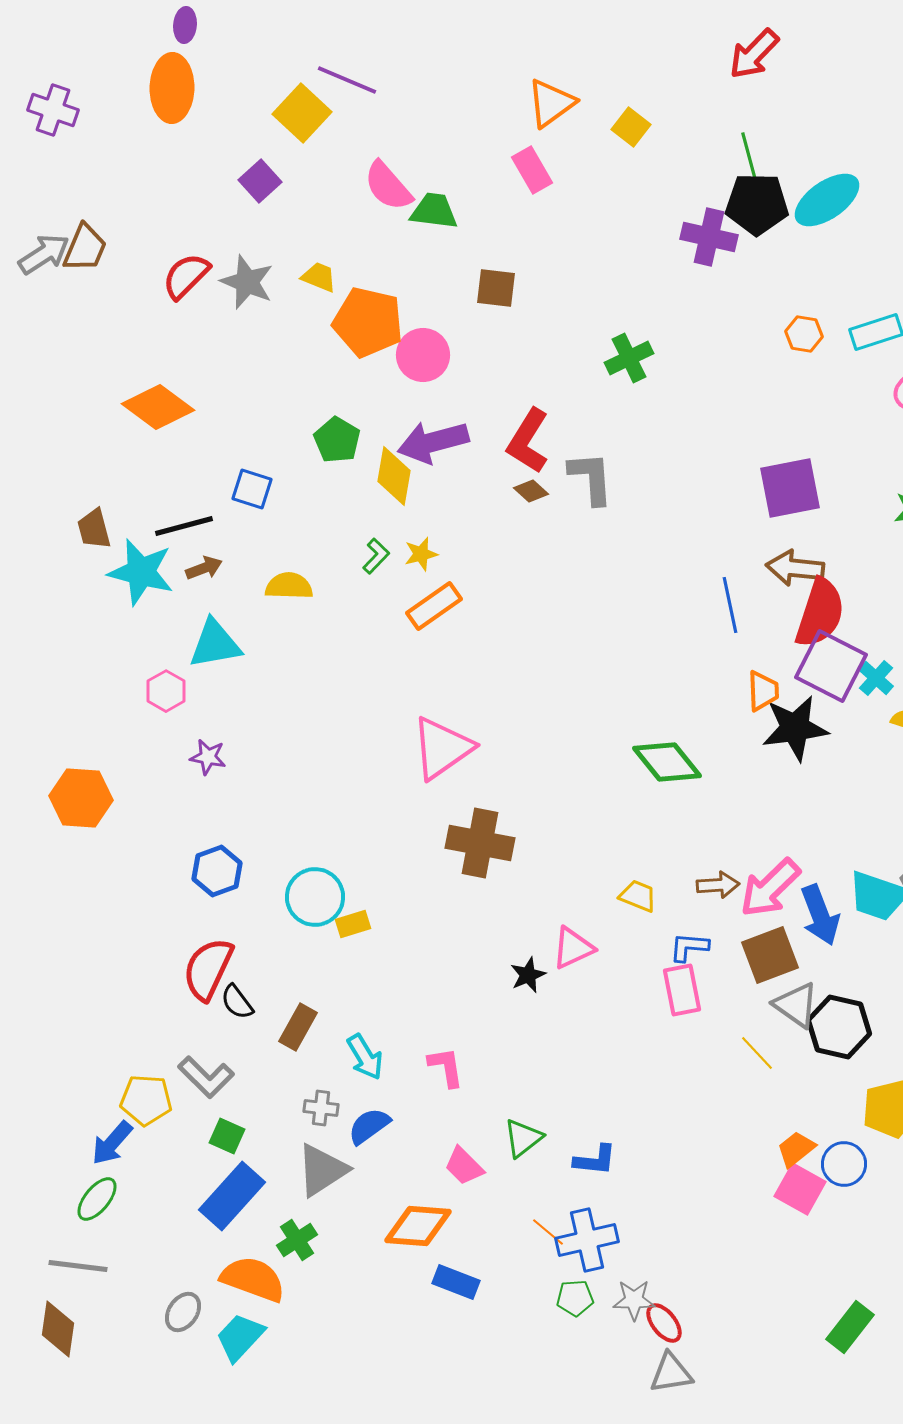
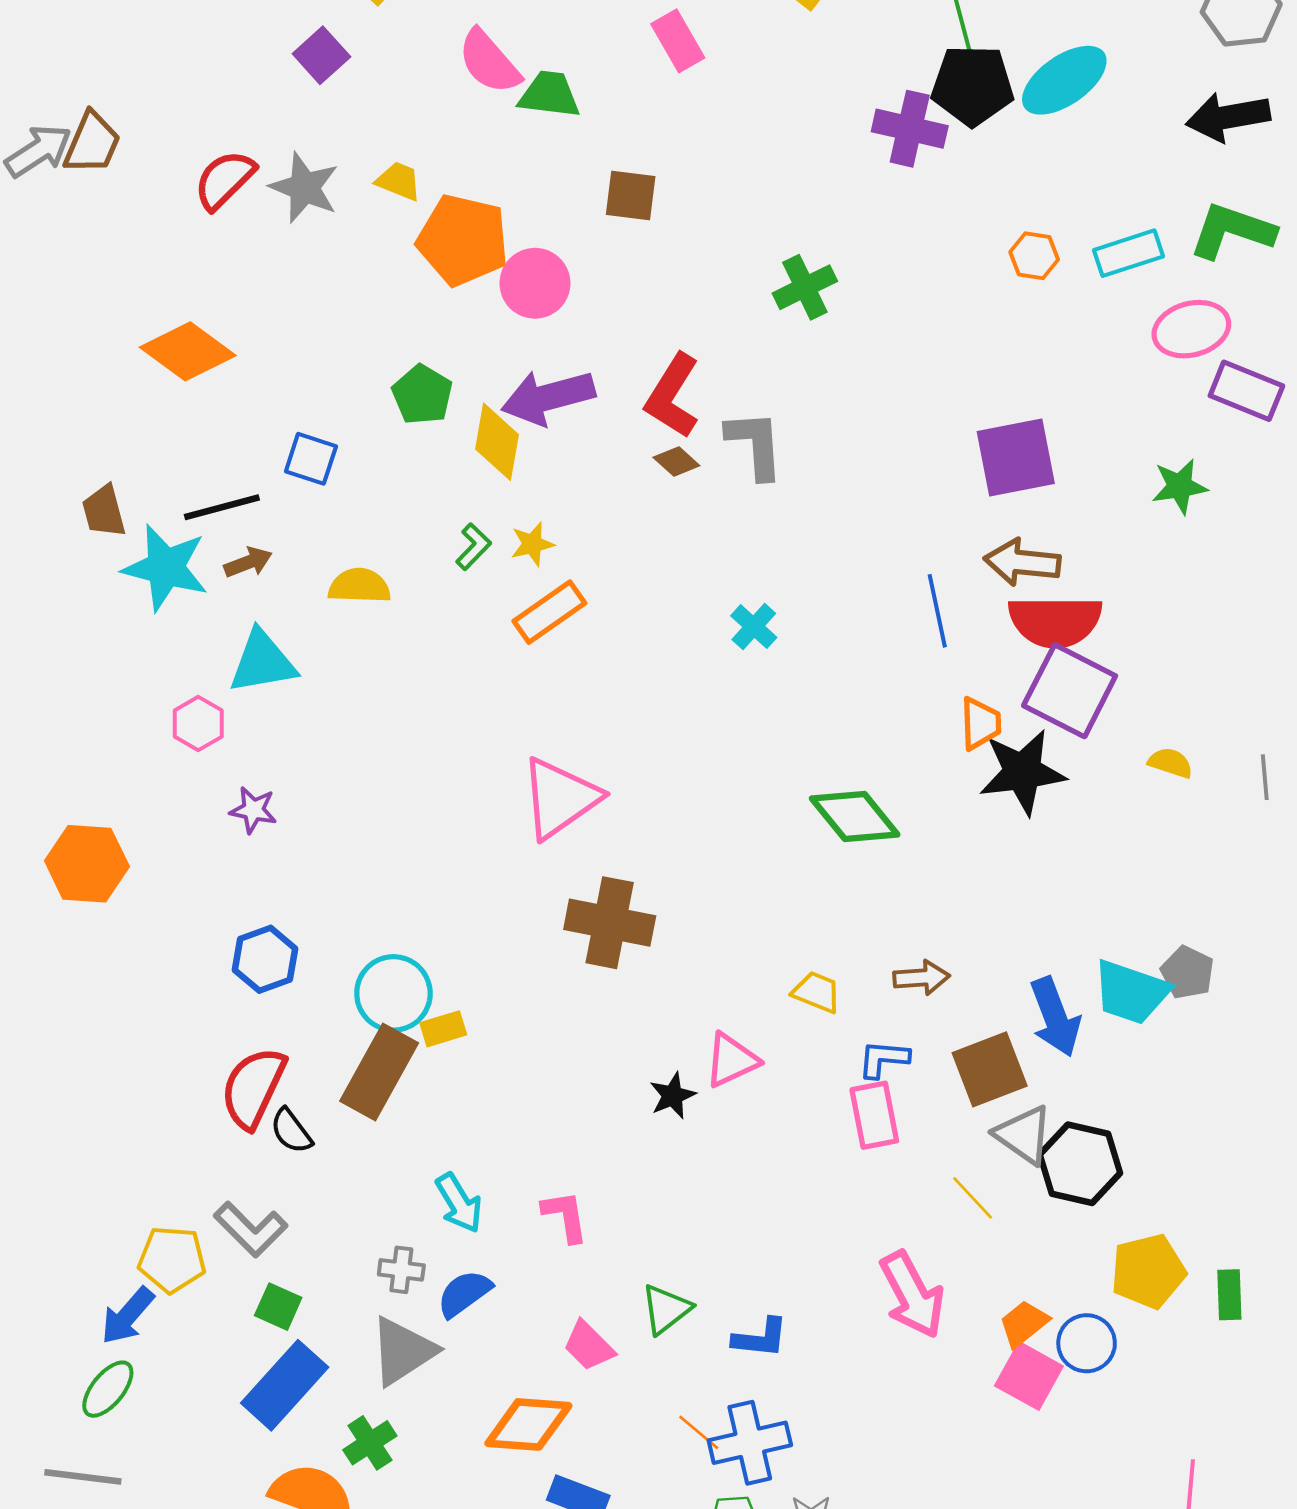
red semicircle: (820, 613) -> (1055, 621), turned 72
cyan cross: (876, 678) -> (754, 627), moved
pink arrow: (770, 888) -> (912, 1295), moved, turned -74
brown rectangle: (298, 1027) -> (379, 1072), moved, size x1.5

